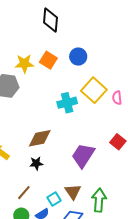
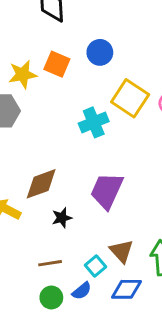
brown diamond: (40, 138) -> (41, 184), moved
purple trapezoid: (83, 155) -> (107, 191), moved
brown line: (24, 193) -> (50, 263), turned 49

